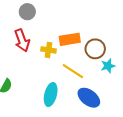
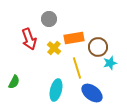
gray circle: (27, 12) -> (49, 19), moved
yellow cross: (49, 50) -> (54, 48), turned 32
yellow line: (73, 71) -> (77, 68), turned 40

